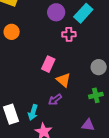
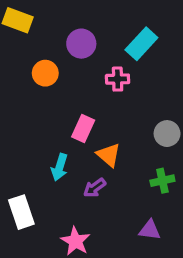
purple circle: (56, 12) -> (81, 44), moved
orange circle: (12, 32) -> (45, 73), moved
cyan arrow: (33, 112) -> (60, 167), moved

